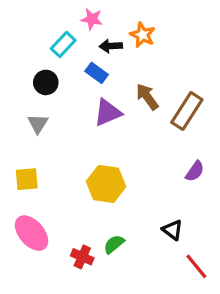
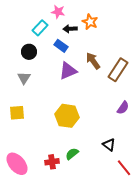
pink ellipse: (32, 233) -> (17, 164), moved
red cross: (82, 257) -> (52, 162), turned -32

